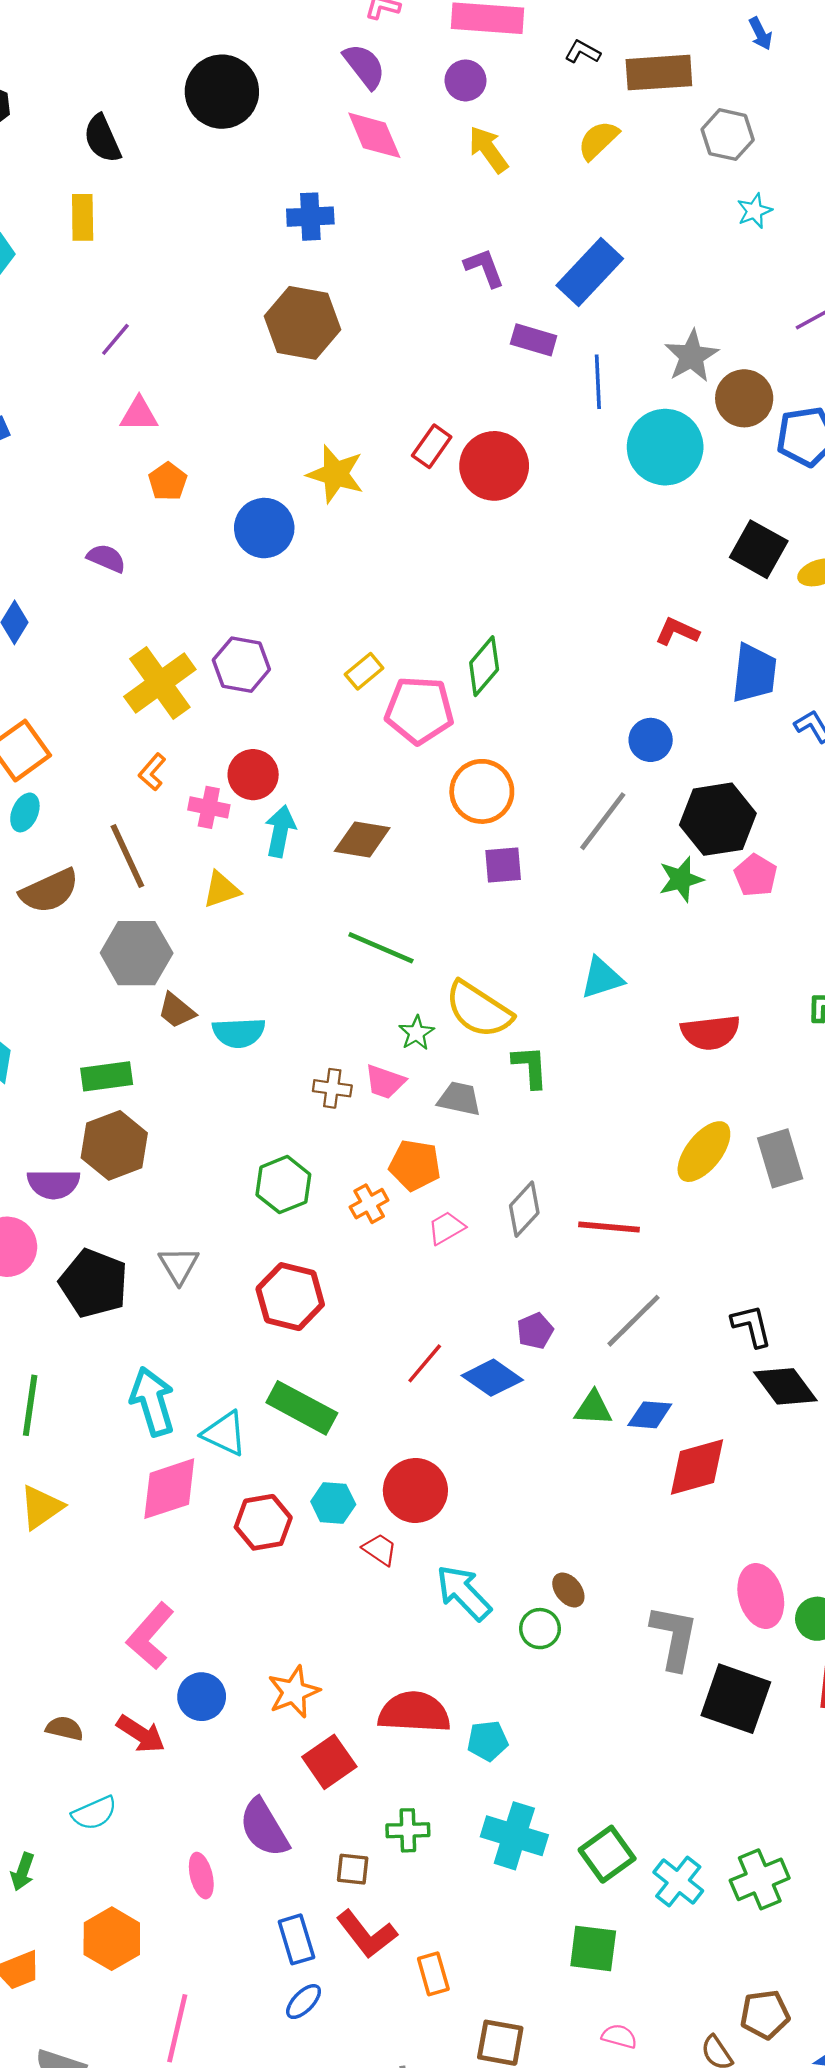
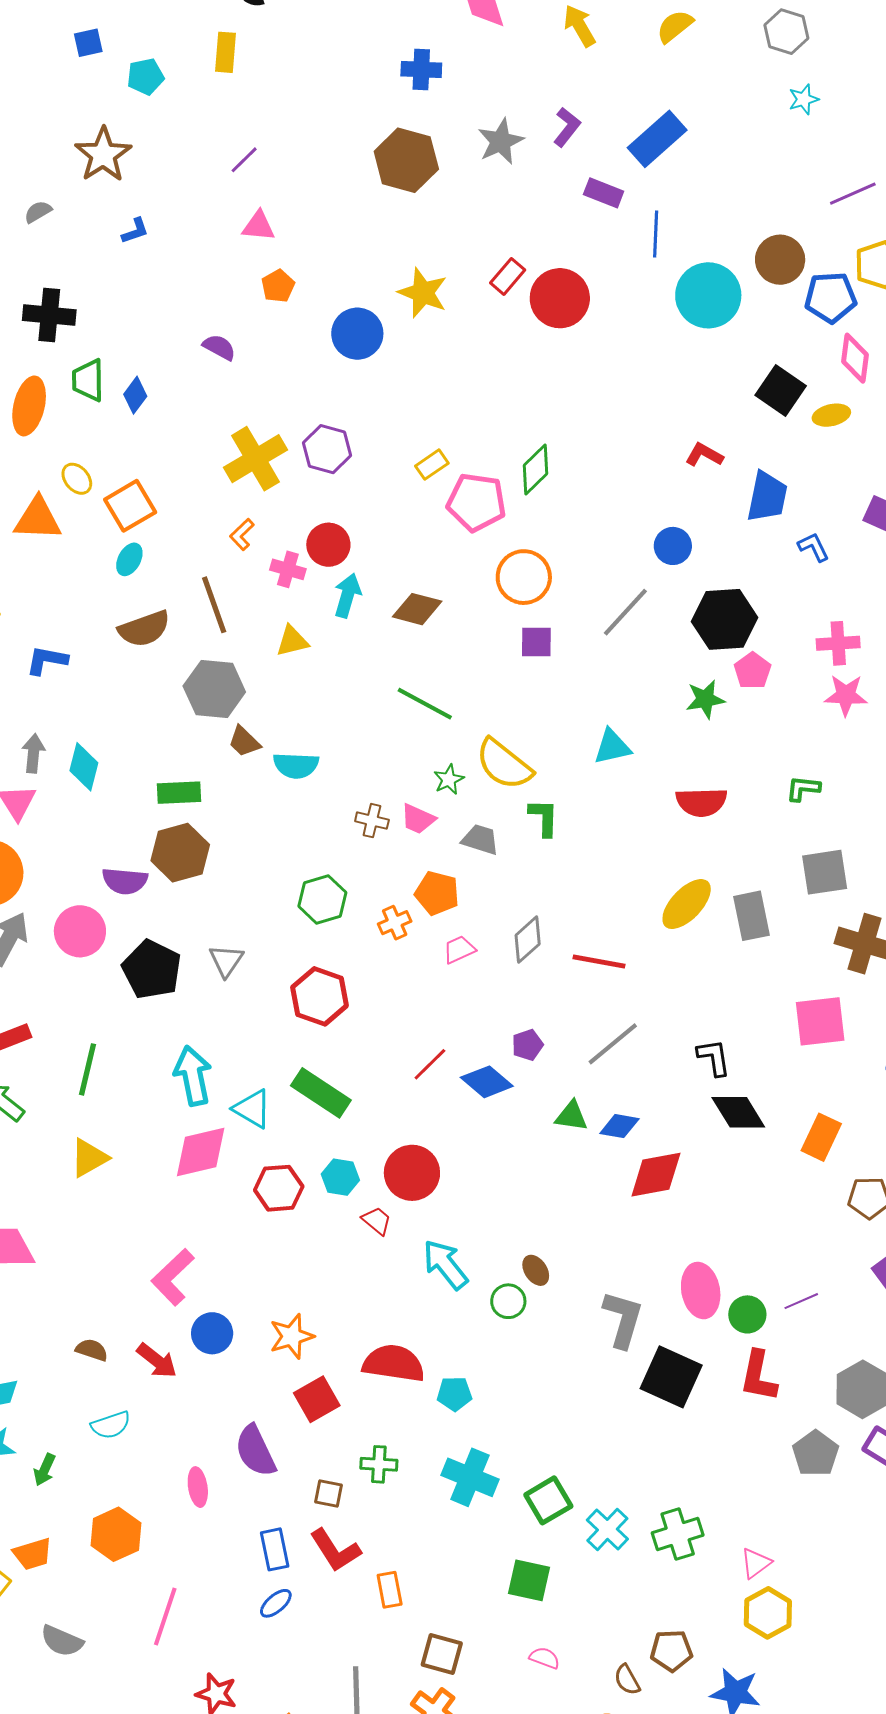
purple L-shape: (484, 268) -> (567, 127), turned 54
gray star: (692, 356) -> (501, 141), moved
green star: (681, 879) -> (705, 699), moved

